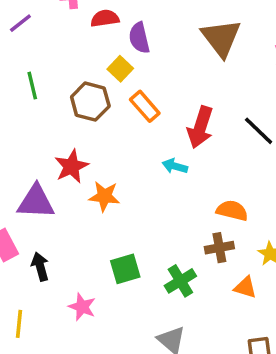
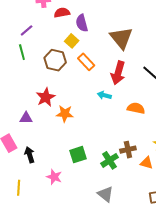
purple line: (20, 23) -> (27, 30), moved
brown triangle: (221, 38) -> (121, 38), moved
purple triangle: (36, 202) -> (26, 118), size x0.6
orange semicircle: (232, 210) -> (136, 108), moved
brown cross: (219, 248) -> (128, 150), moved

